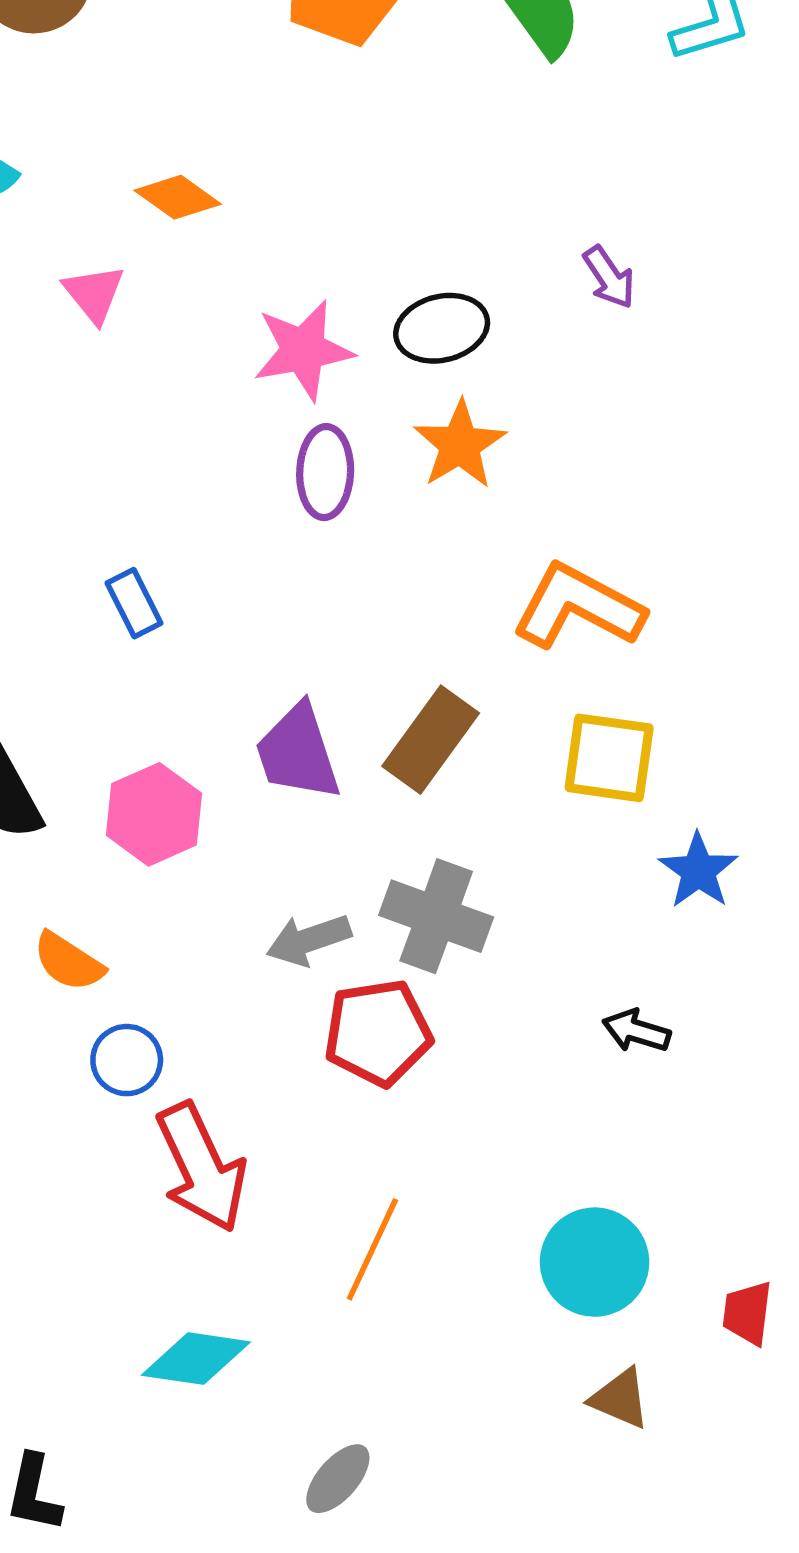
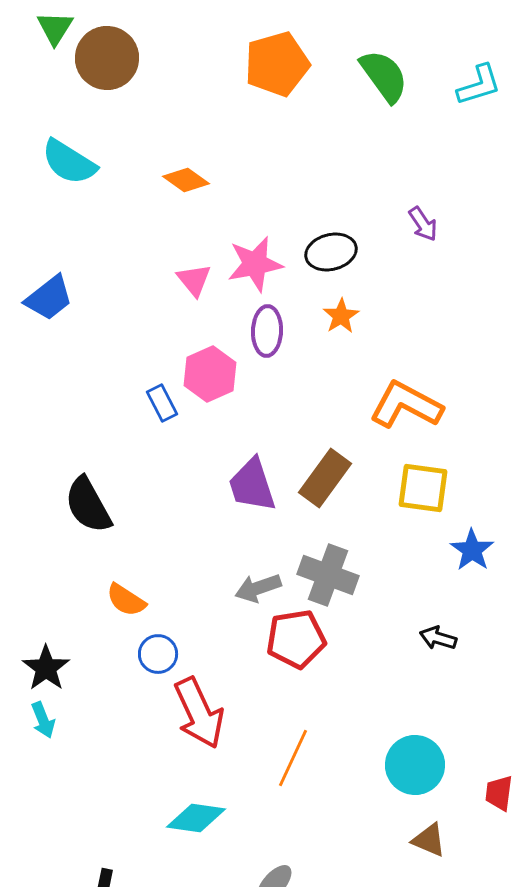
pink triangle: (94, 294) -> (194, 280), moved
orange star: (460, 445) -> (341, 316), size x0.7
pink hexagon: (154, 814) -> (210, 374), moved

